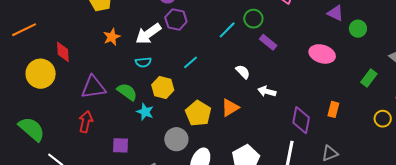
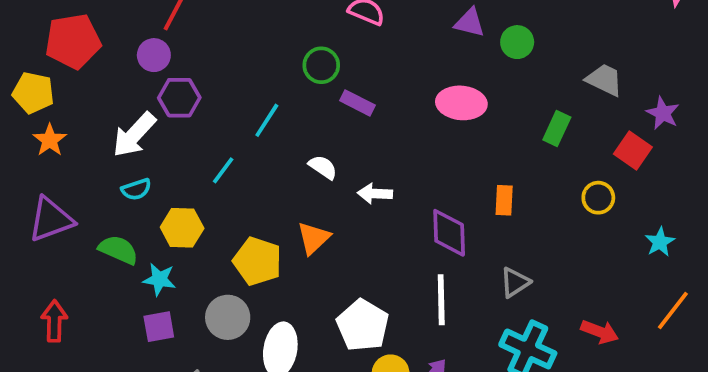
cyan line: (227, 30) -> (267, 120), moved
orange star: (112, 37) -> (50, 140), moved
purple triangle: (93, 87) -> (51, 219), moved
purple square: (120, 145) -> (159, 327), moved

